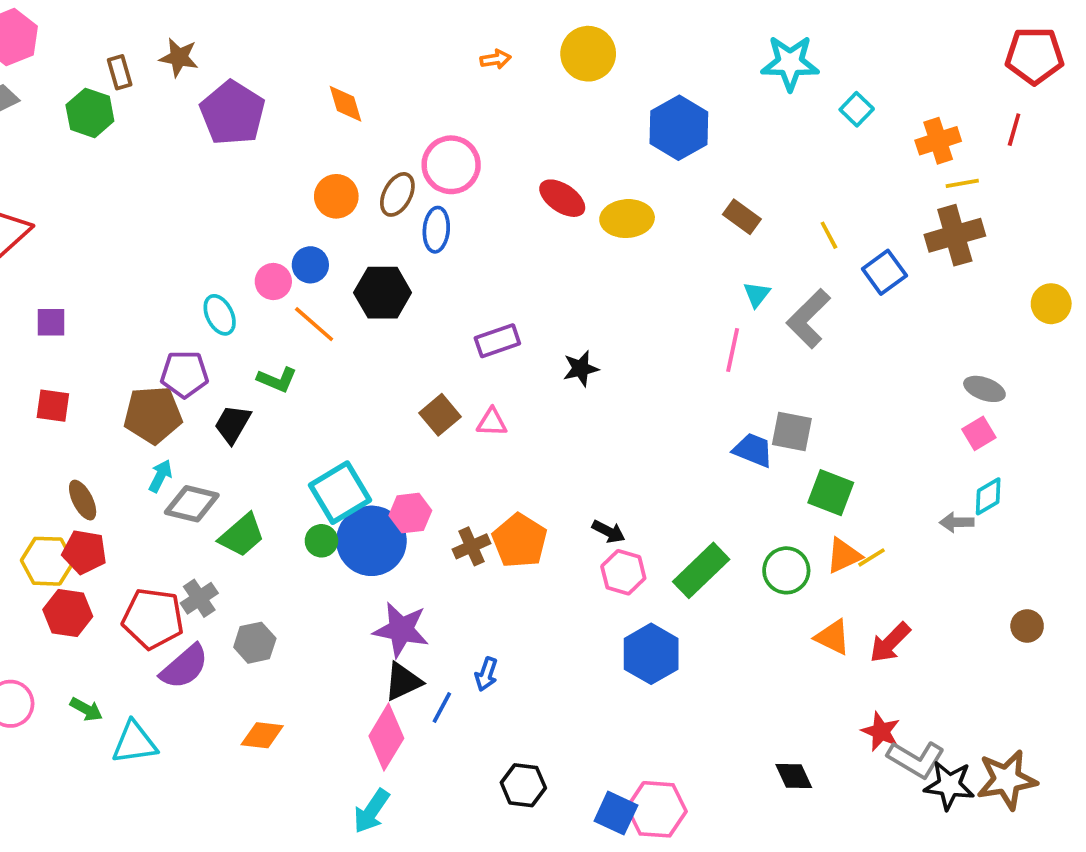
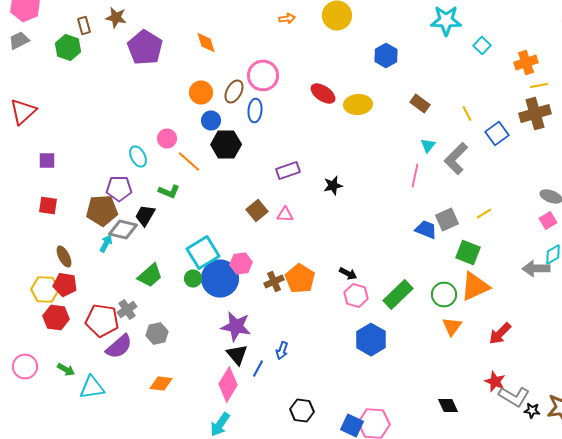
blue hexagon: (679, 128) -> (386, 56), size x0.7
blue circle: (310, 265) -> (211, 120), moved
gray square: (792, 432) -> (447, 220), turned -35
gray diamond: (192, 504) -> (123, 230), moved
gray arrow: (957, 522) -> (536, 268), size x1.5
orange triangle: (844, 556) -> (475, 286), size x1.5
yellow line: (872, 557) -> (484, 214), moved
orange triangle: (833, 637) -> (452, 326), moved, turned 40
black triangle: (403, 682) -> (237, 354), turned -45
black star: (949, 785) -> (532, 410), size x0.6

